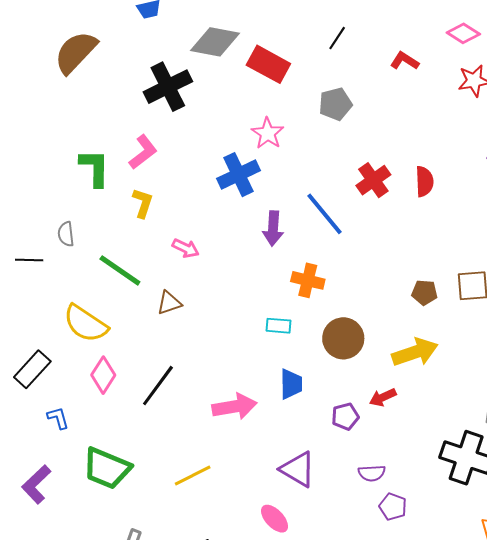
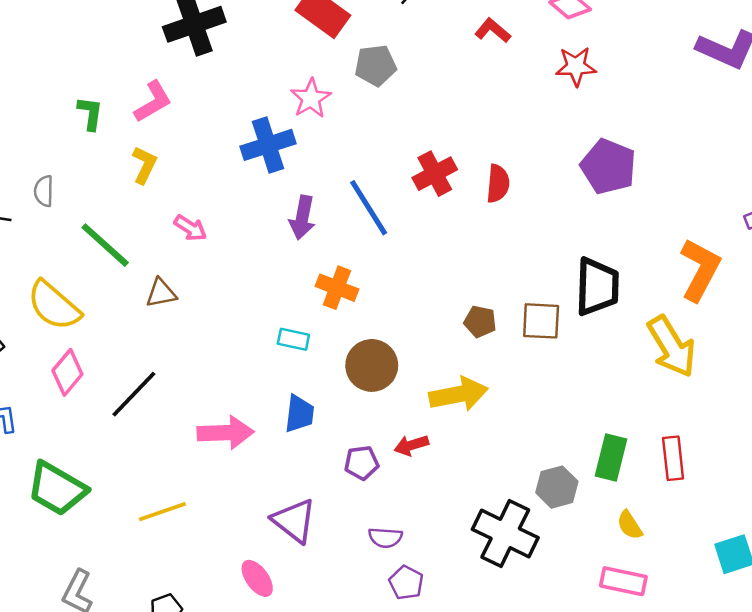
gray pentagon: (335, 104) -> (376, 65), moved
green L-shape: (95, 168) -> (90, 113), size x0.7

